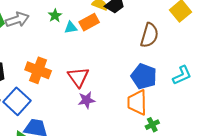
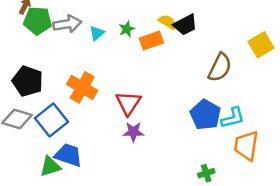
green star: (55, 16) -> (127, 29), moved
cyan triangle: (71, 28) -> (97, 33), moved, turned -40
cyan L-shape: (182, 75) -> (233, 118), moved
orange trapezoid: (137, 102) -> (246, 146), moved

